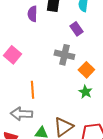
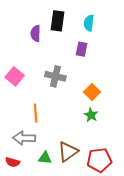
purple rectangle: (76, 29) -> (82, 49), turned 48
gray cross: (64, 55) -> (55, 76), moved

